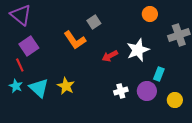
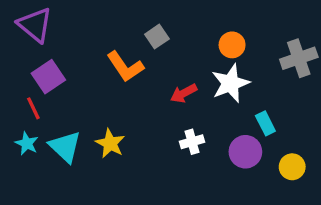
orange circle: (150, 14) -> (232, 45), moved
cyan rectangle: (159, 74) -> (265, 123), turned -48
white cross: (121, 91) -> (192, 142), moved

